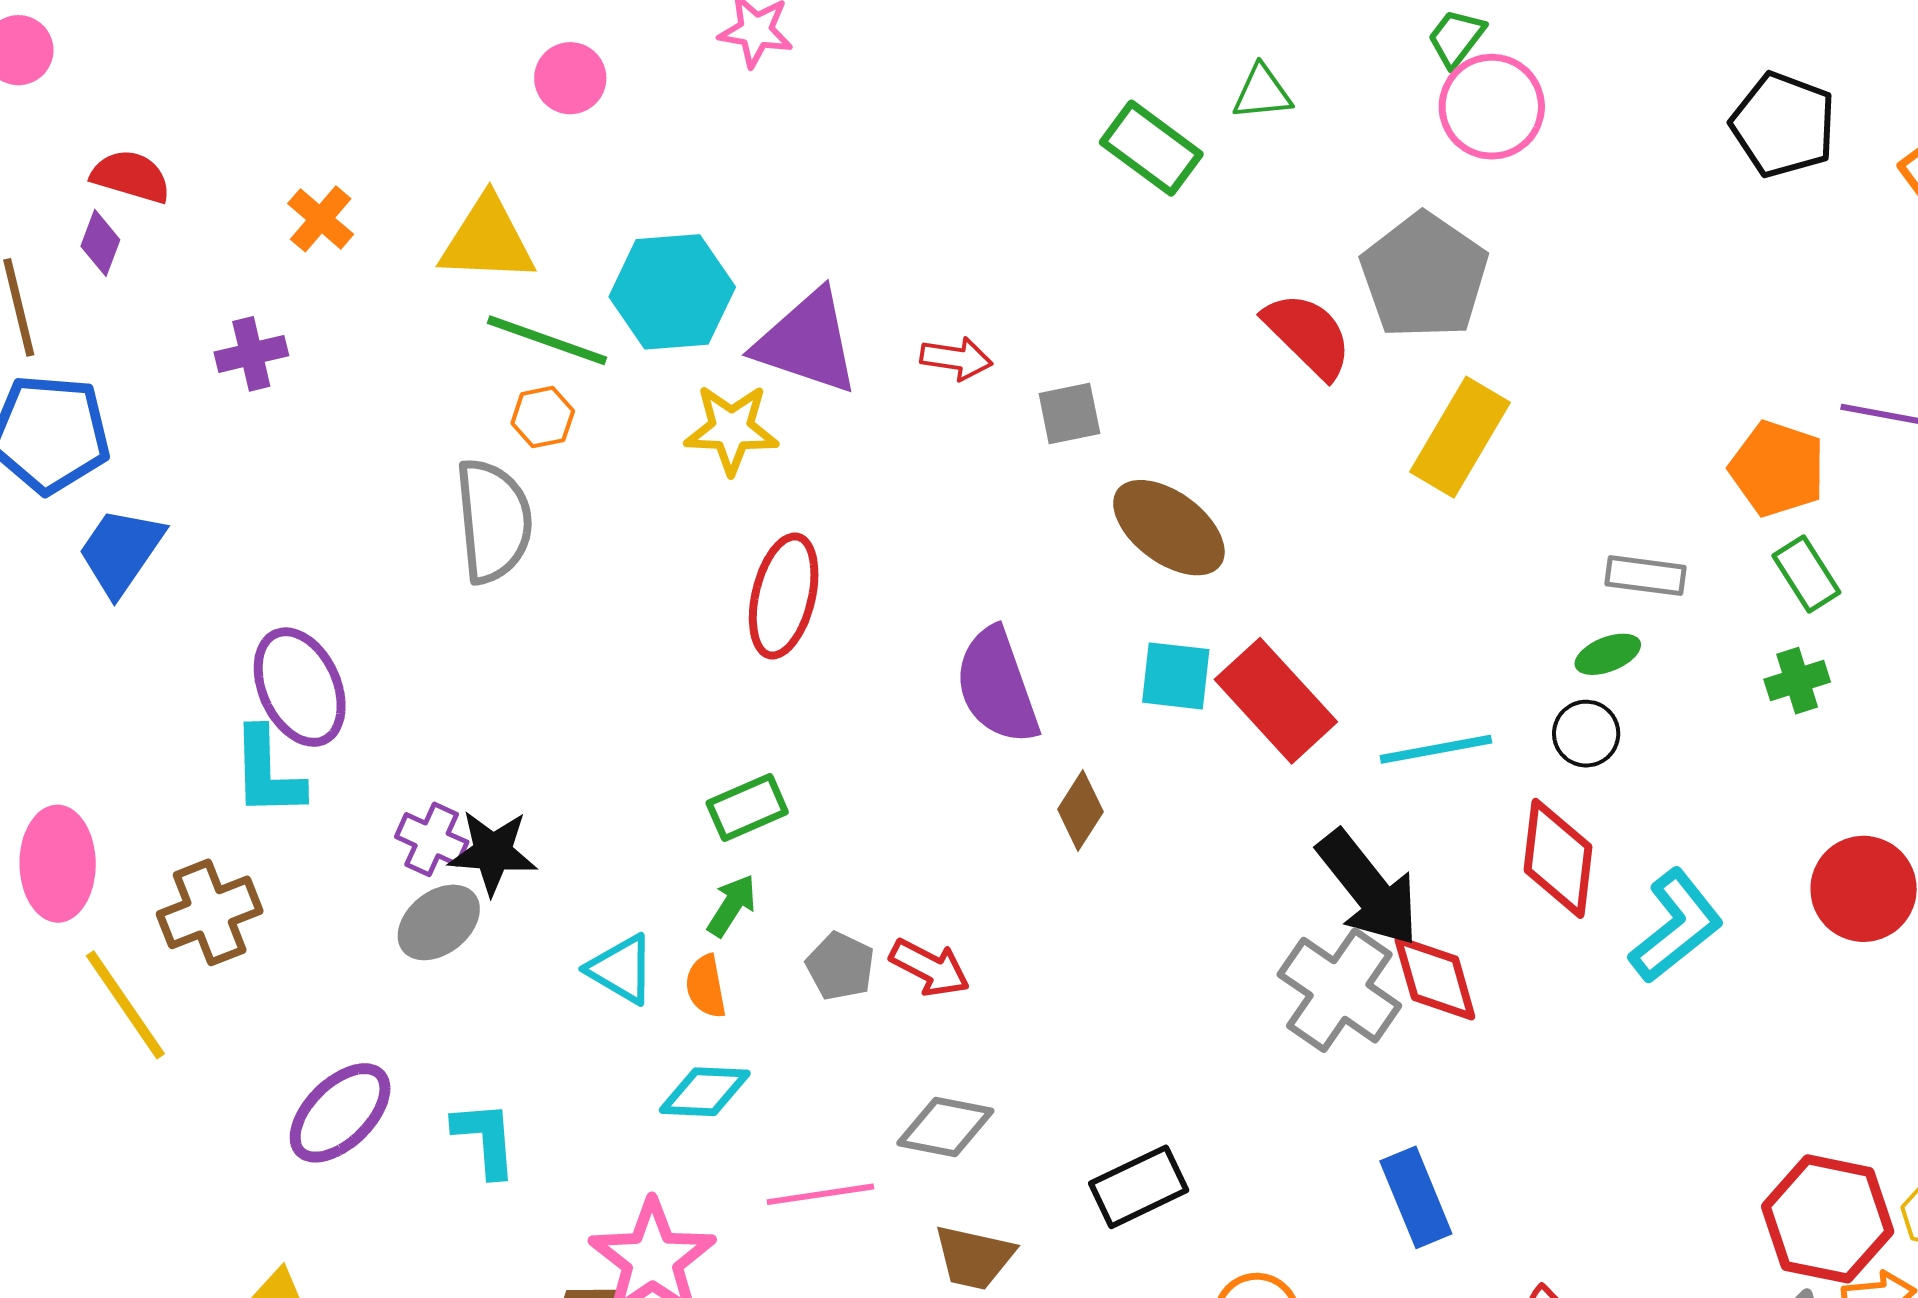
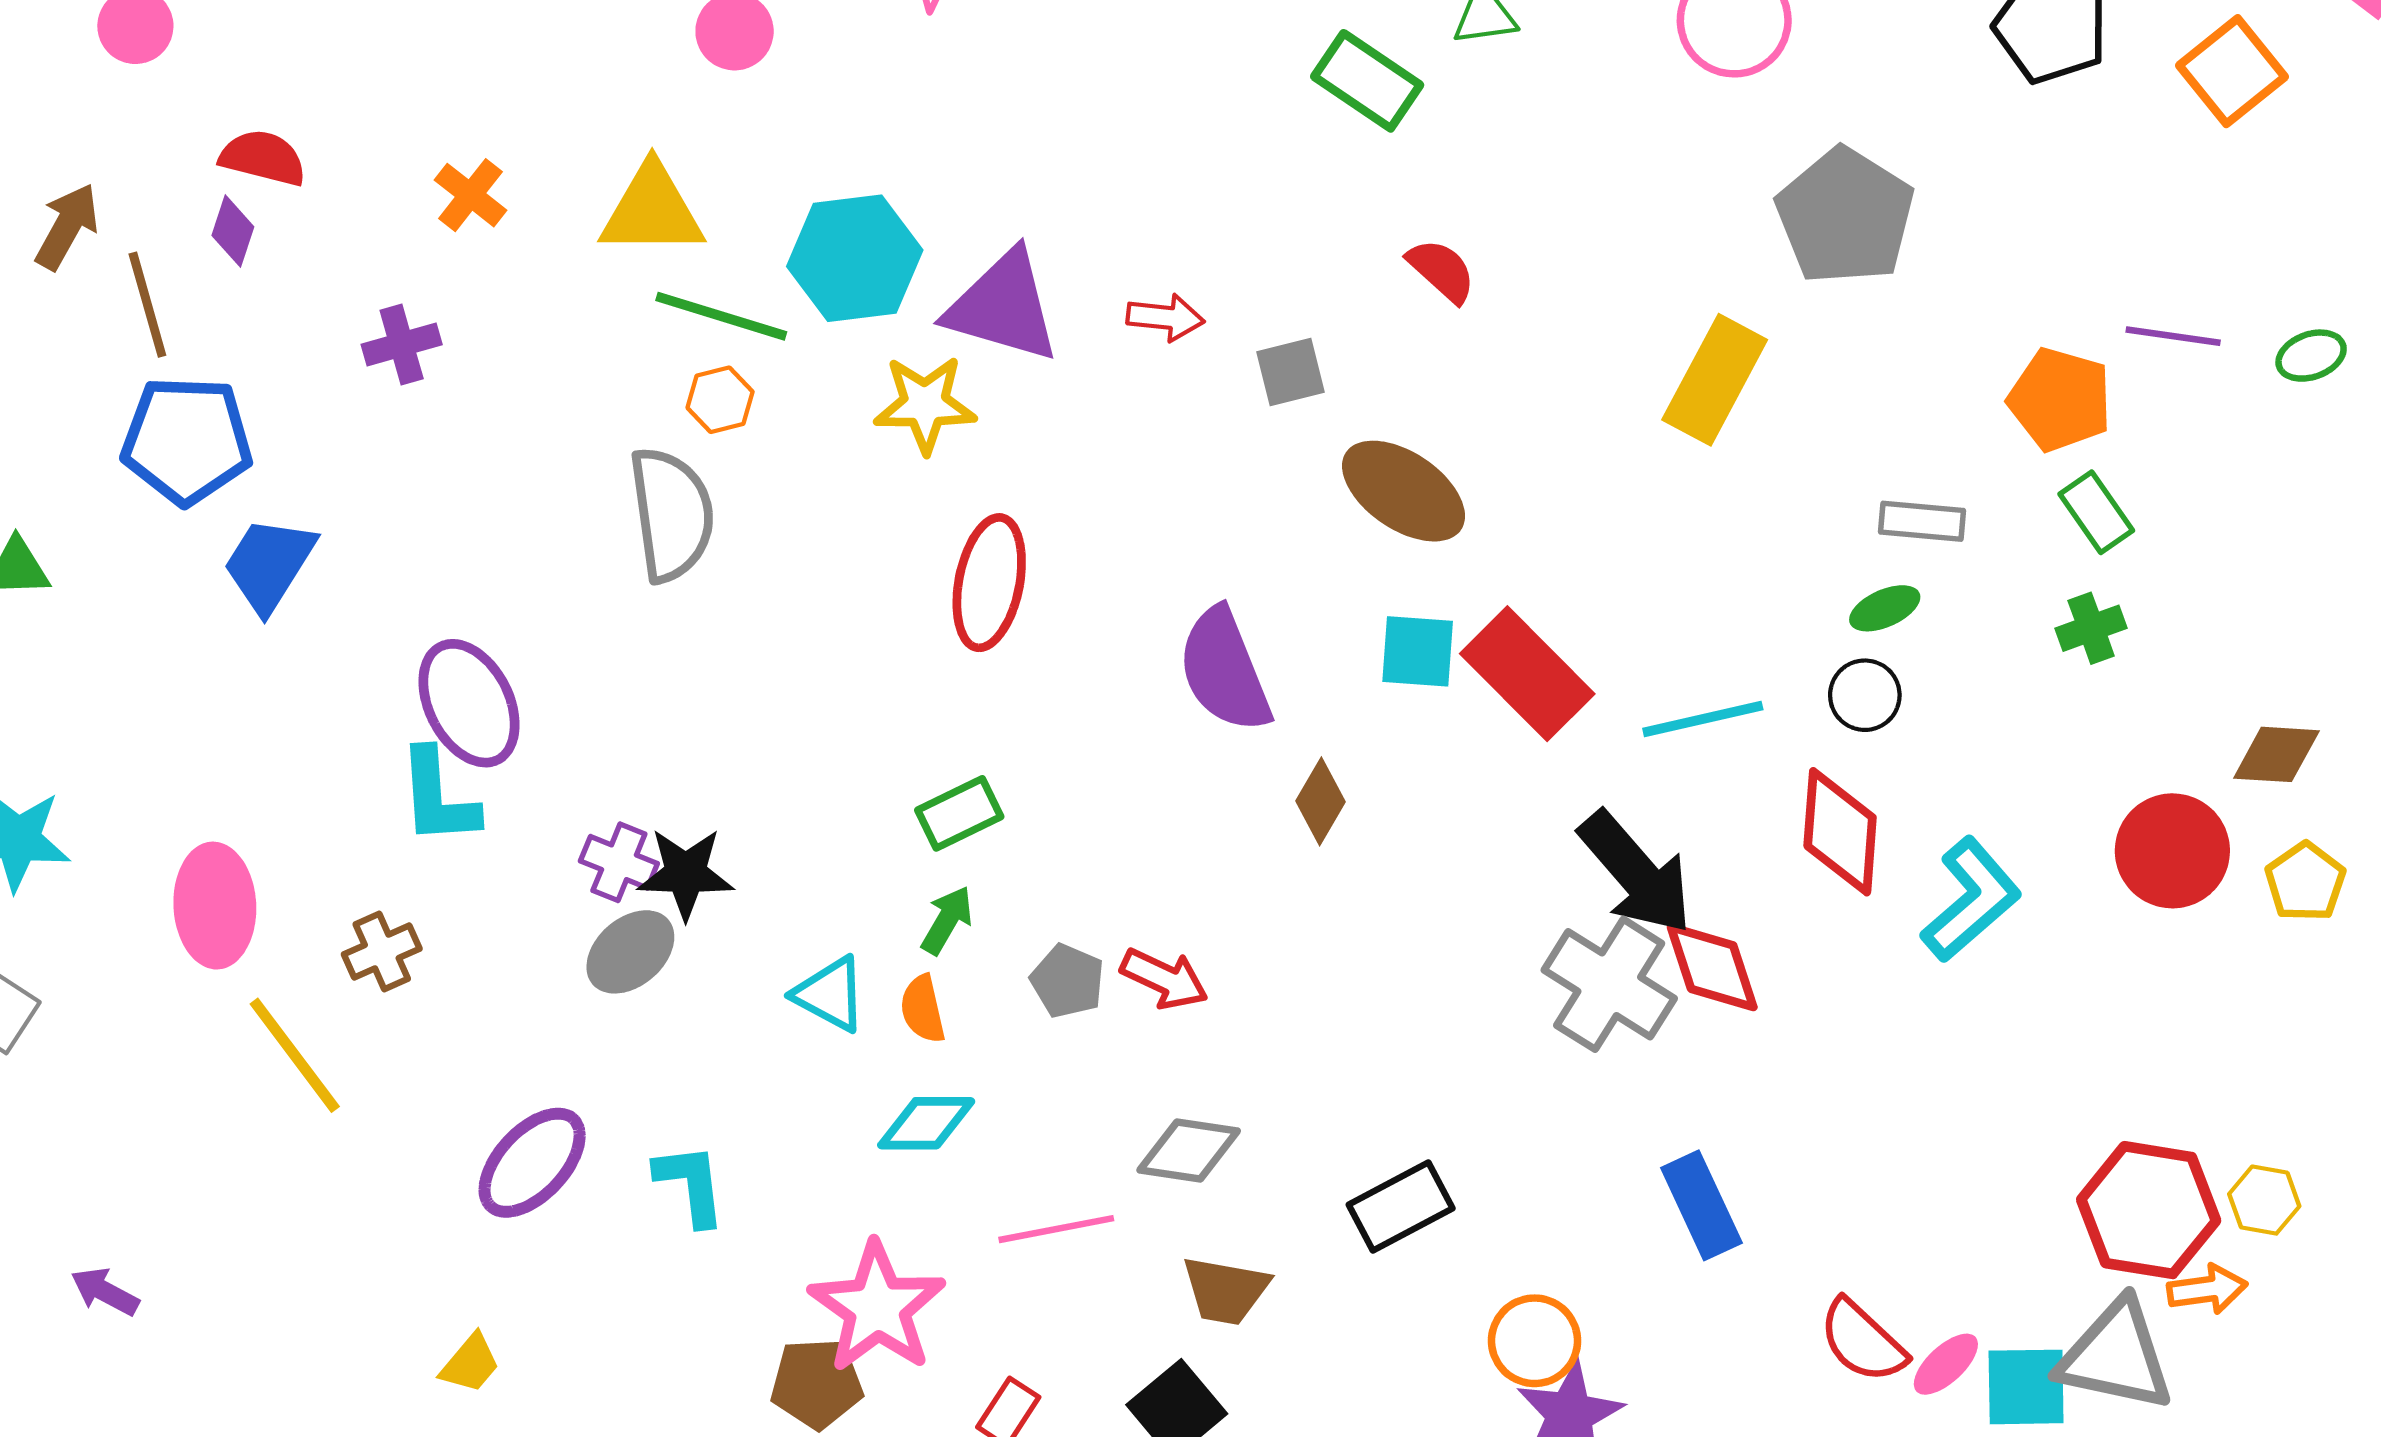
gray pentagon: (1424, 276) -> (1845, 216), moved
red semicircle: (1308, 335) -> (1442, 270), moved, size x0.7
brown cross: (210, 912) -> (382, 951), size x0.7

